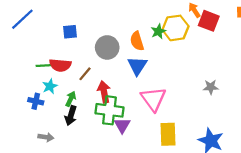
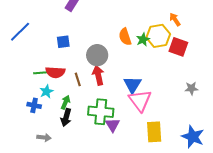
red square: (209, 21) -> (178, 47), moved
orange semicircle: (137, 41) -> (125, 37), moved
blue triangle: (137, 66) -> (132, 85), moved
brown line: (85, 74) -> (78, 79), turned -56
red arrow: (104, 92) -> (98, 75), moved

